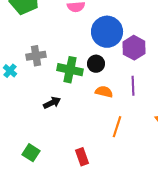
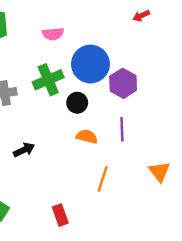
green cross: (70, 70) -> (48, 80), moved, turned -35

